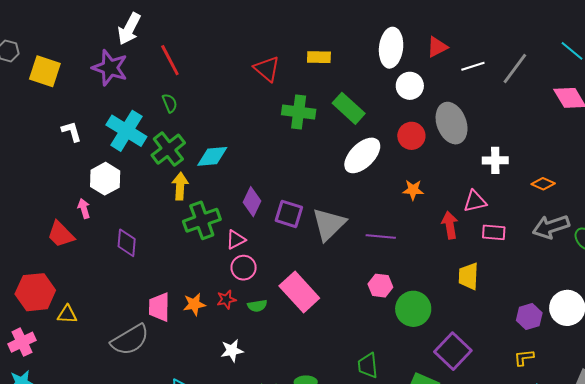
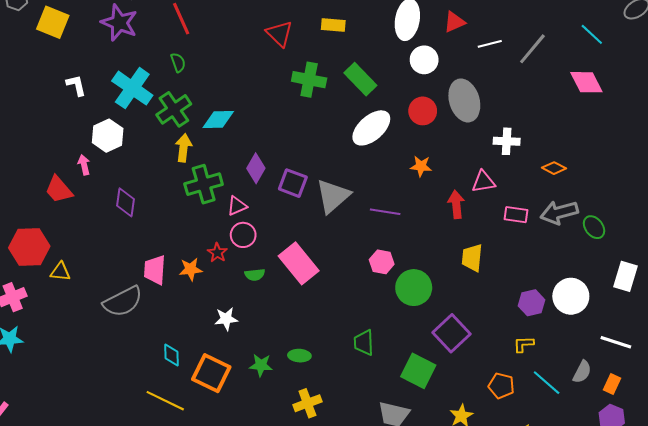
pink rectangle: (494, 232) -> (516, 215), moved
red star: (226, 300) -> (217, 253), moved, turned -30

